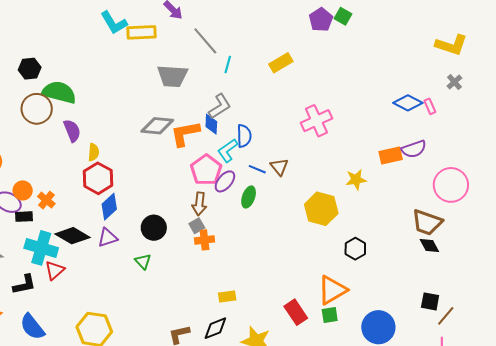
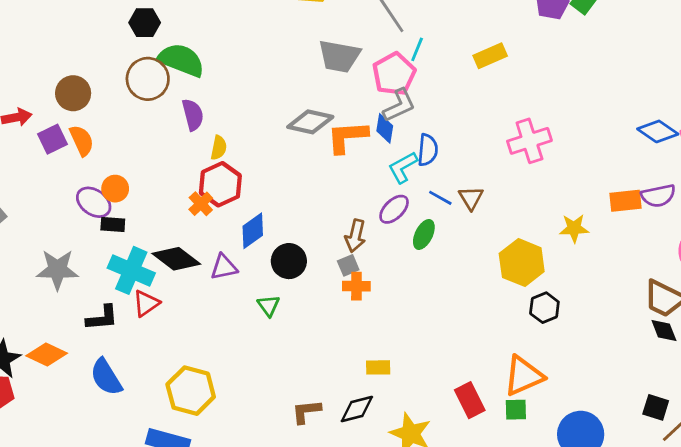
pink pentagon: (206, 170) -> (394, 74), moved
orange cross: (46, 200) -> (201, 204), moved
blue diamond: (109, 207) -> (253, 231), moved
black hexagon: (355, 249) -> (544, 308), moved

